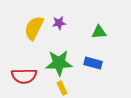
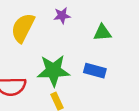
purple star: (59, 23) -> (62, 16), moved

